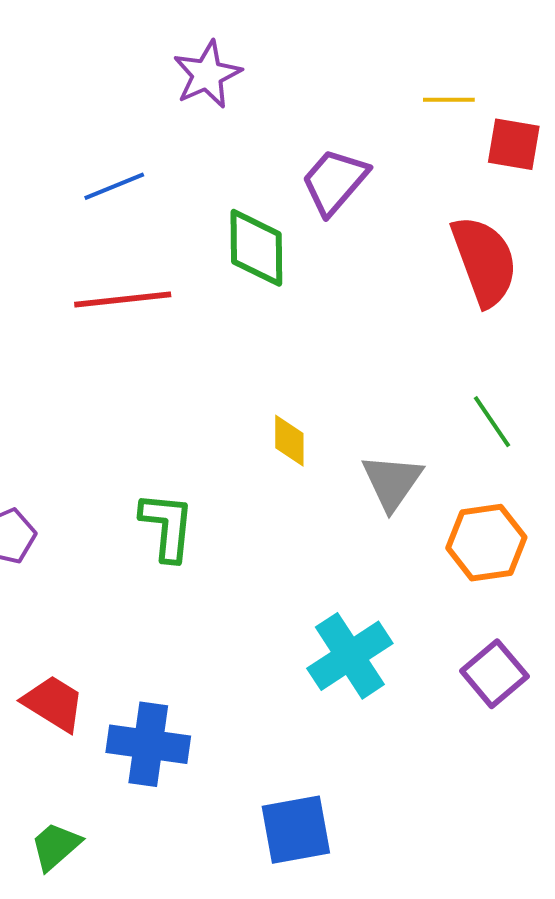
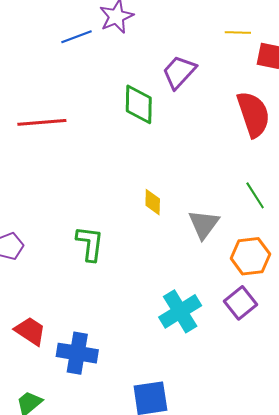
blue line: (114, 186) -> (77, 37), moved
red line: (123, 299) -> (42, 122), moved
purple square: (494, 674) -> (241, 303), moved

